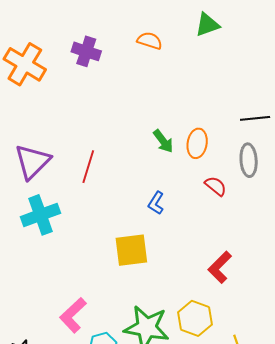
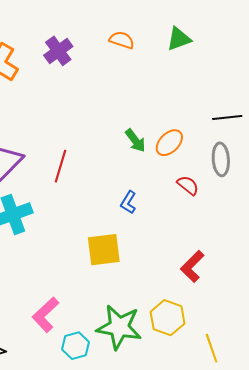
green triangle: (207, 25) -> (179, 39), moved
purple cross: (86, 51) -> (58, 51), turned 36
orange ellipse: (197, 143) -> (169, 143), turned 36

